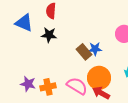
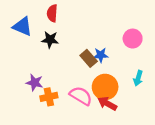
purple star: (28, 84) -> (35, 83), moved

